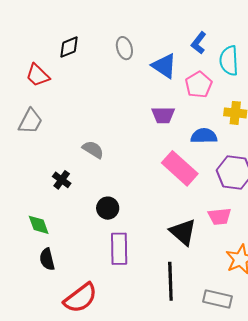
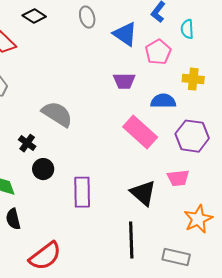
black diamond: (69, 47) -> (34, 16), turned 55
cyan semicircle: (229, 61) -> (187, 29), size x0.7
gray semicircle: (93, 150) -> (57, 114), size x1.5
black circle: (108, 208) -> (43, 169), moved
purple rectangle: (119, 249) -> (82, 192), moved

